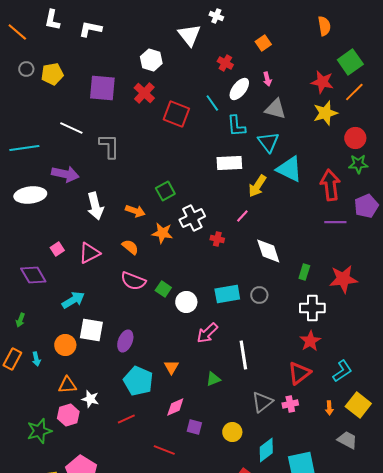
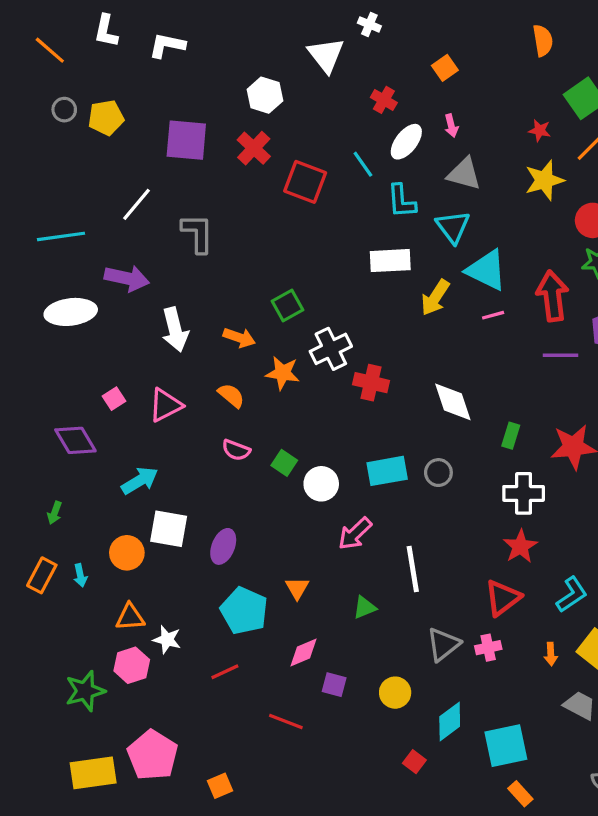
red star: (322, 82) -> (540, 130), size x0.6
white line: (71, 128) -> (137, 204), turned -75
pink line: (242, 216) -> (493, 315), moved, turned 32
red cross: (217, 239) -> (371, 383), size x1.5
pink semicircle: (133, 281) -> (236, 450), size x0.7

